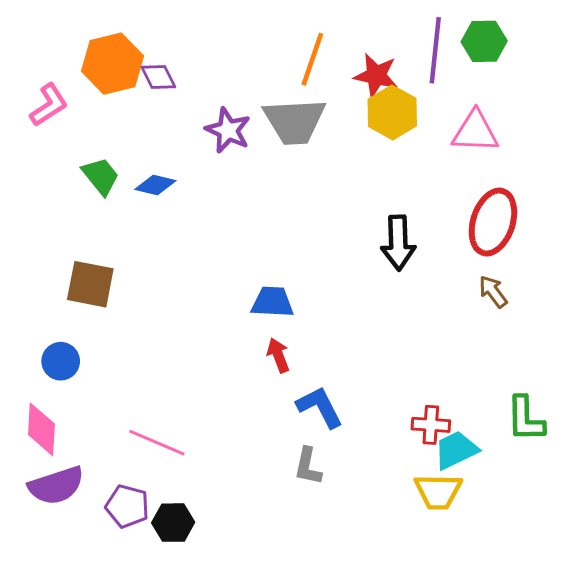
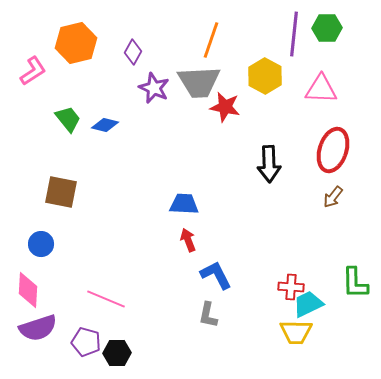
red star: (376, 75) -> (225, 107), moved
purple diamond: (158, 77) -> (133, 52), moved, turned 55
brown arrow: (493, 292) -> (333, 197), turned -105

